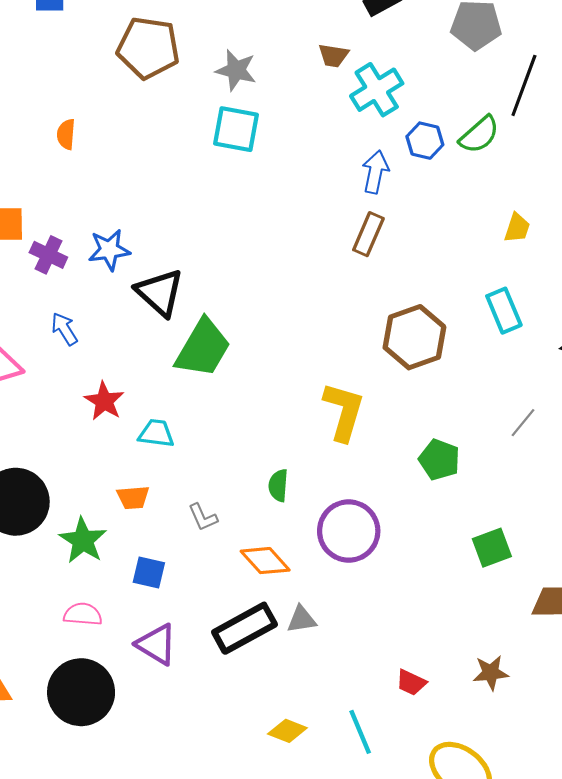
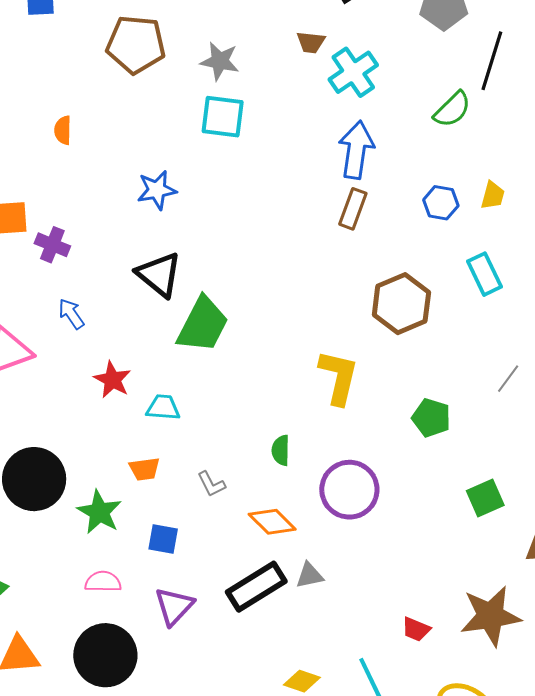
blue hexagon: (425, 141) -> (441, 203), moved
blue arrow: (375, 172) -> (356, 150), size x1.4
blue star: (109, 250) -> (157, 190), moved
purple triangle: (157, 644) -> (174, 606), turned 45
brown star: (491, 673) -> (491, 616), size x1.8

